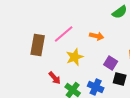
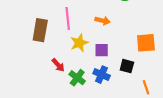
pink line: (64, 34) -> (68, 18), turned -55
purple square: (111, 63) -> (102, 50), moved, turned -32

